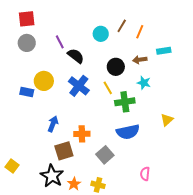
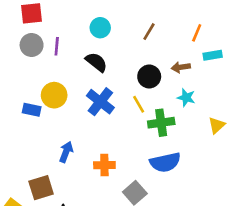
brown line: (122, 26) -> (149, 32), moved
orange line: (140, 32) -> (197, 33), moved
cyan circle: (101, 34) -> (100, 28), moved
purple line: (60, 42) -> (57, 46), moved, turned 32
yellow triangle: (167, 120) -> (217, 125), moved
brown square: (64, 151) -> (41, 188), moved

